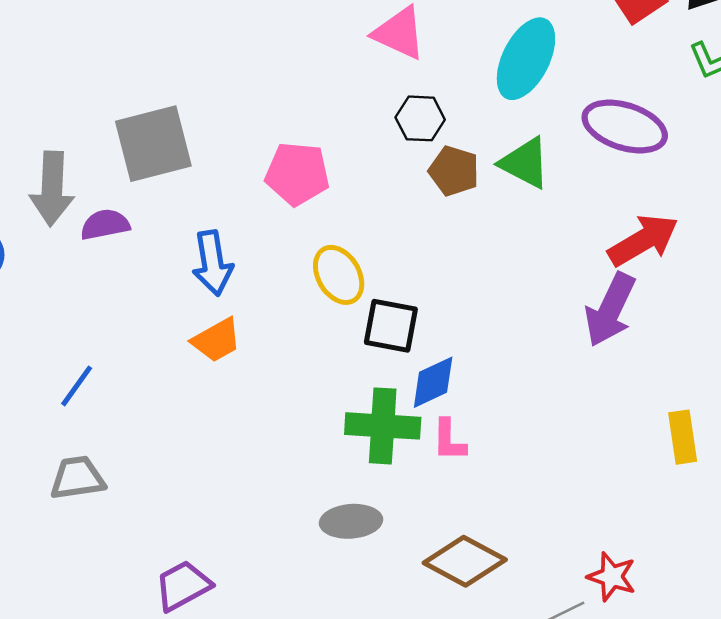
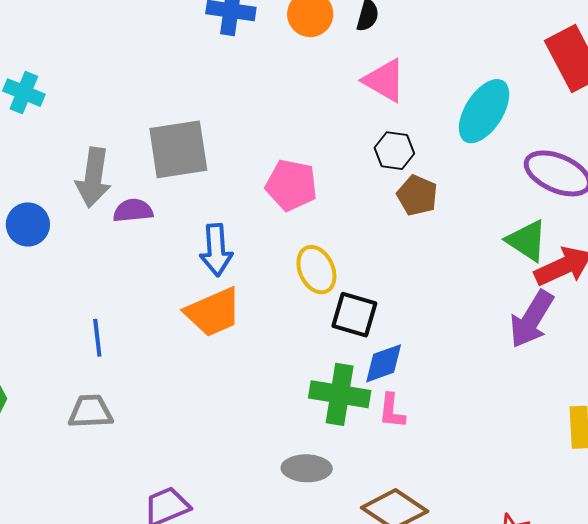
green triangle: (525, 163) -> (527, 241), moved
orange trapezoid: (216, 340) -> (213, 312), size x1.4
blue line: (77, 386) -> (97, 338), turned -48

